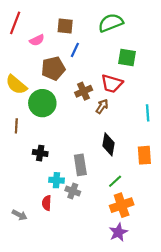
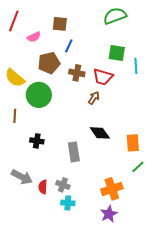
green semicircle: (111, 23) -> (115, 16), moved
brown cross: (84, 91) -> (77, 73), moved, turned 35
cyan line: (148, 113) -> (136, 66), moved
black diamond: (109, 144) -> (100, 133), turned -45
cyan cross: (56, 180) -> (68, 203), moved
green line: (115, 181) -> (138, 167), moved
gray cross: (73, 191) -> (63, 185), moved
gray arrow: (20, 215) -> (22, 177), moved, size x1.5

